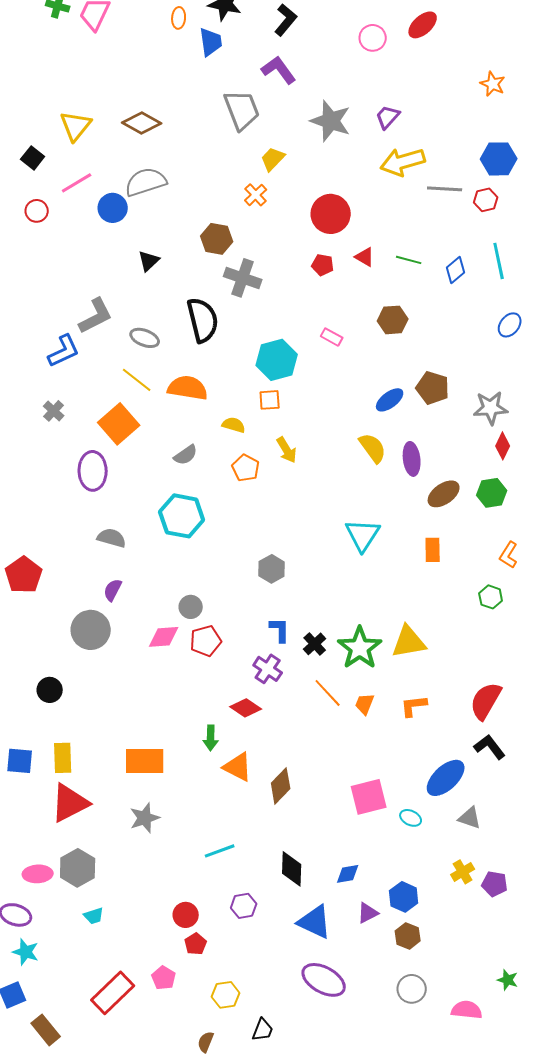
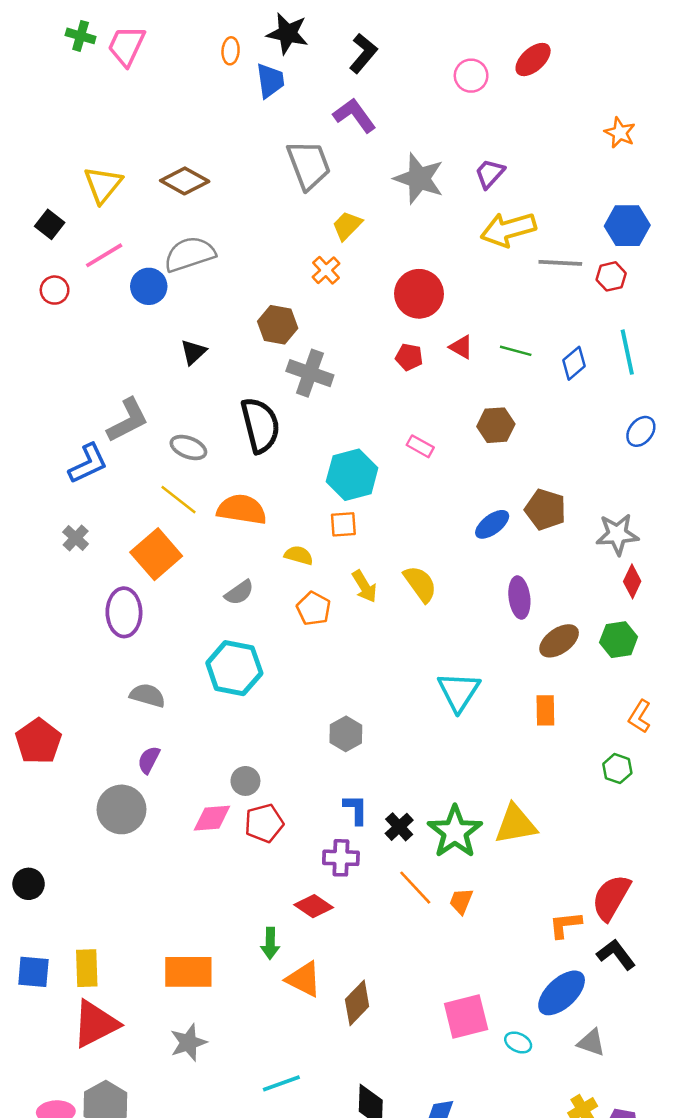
yellow semicircle: (373, 448) -> (420, 584), moved
purple cross: (268, 669) -> (341, 858), turned -32
black circle: (50, 690) -> (29, 884), moved
orange L-shape: (414, 706) -> (565, 925), moved

